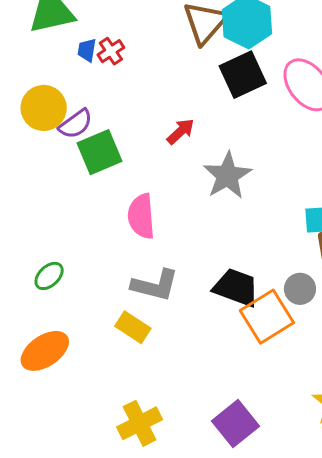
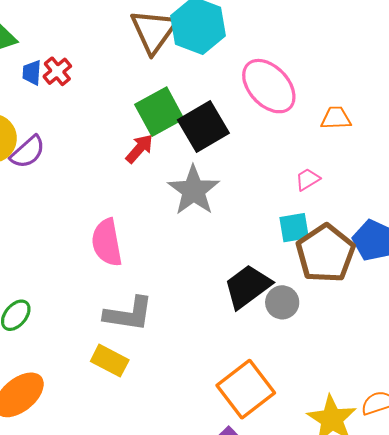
black square: (243, 75) -> (203, 127), moved
green square: (99, 152) -> (159, 112), moved
black trapezoid: (236, 288) -> (248, 287), moved, turned -51
orange square: (267, 317) -> (246, 389), moved

